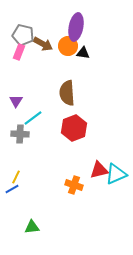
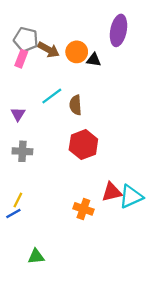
purple ellipse: (76, 27) -> (119, 30), moved
brown semicircle: (67, 93) -> (76, 105), size x0.7
cyan line: (33, 118) -> (52, 96), moved

